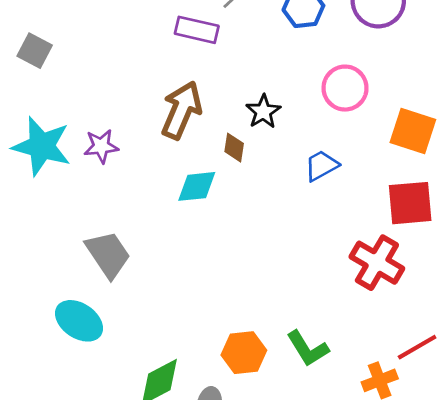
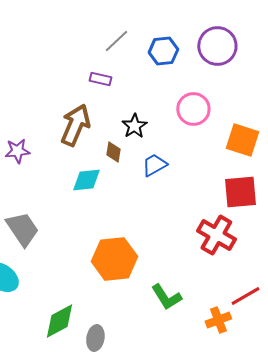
purple rectangle: (197, 30) -> (100, 79), moved, size x0.7
blue trapezoid: (321, 166) -> (154, 165), moved
orange hexagon: (244, 353) -> (114, 259), moved, size x1.4

